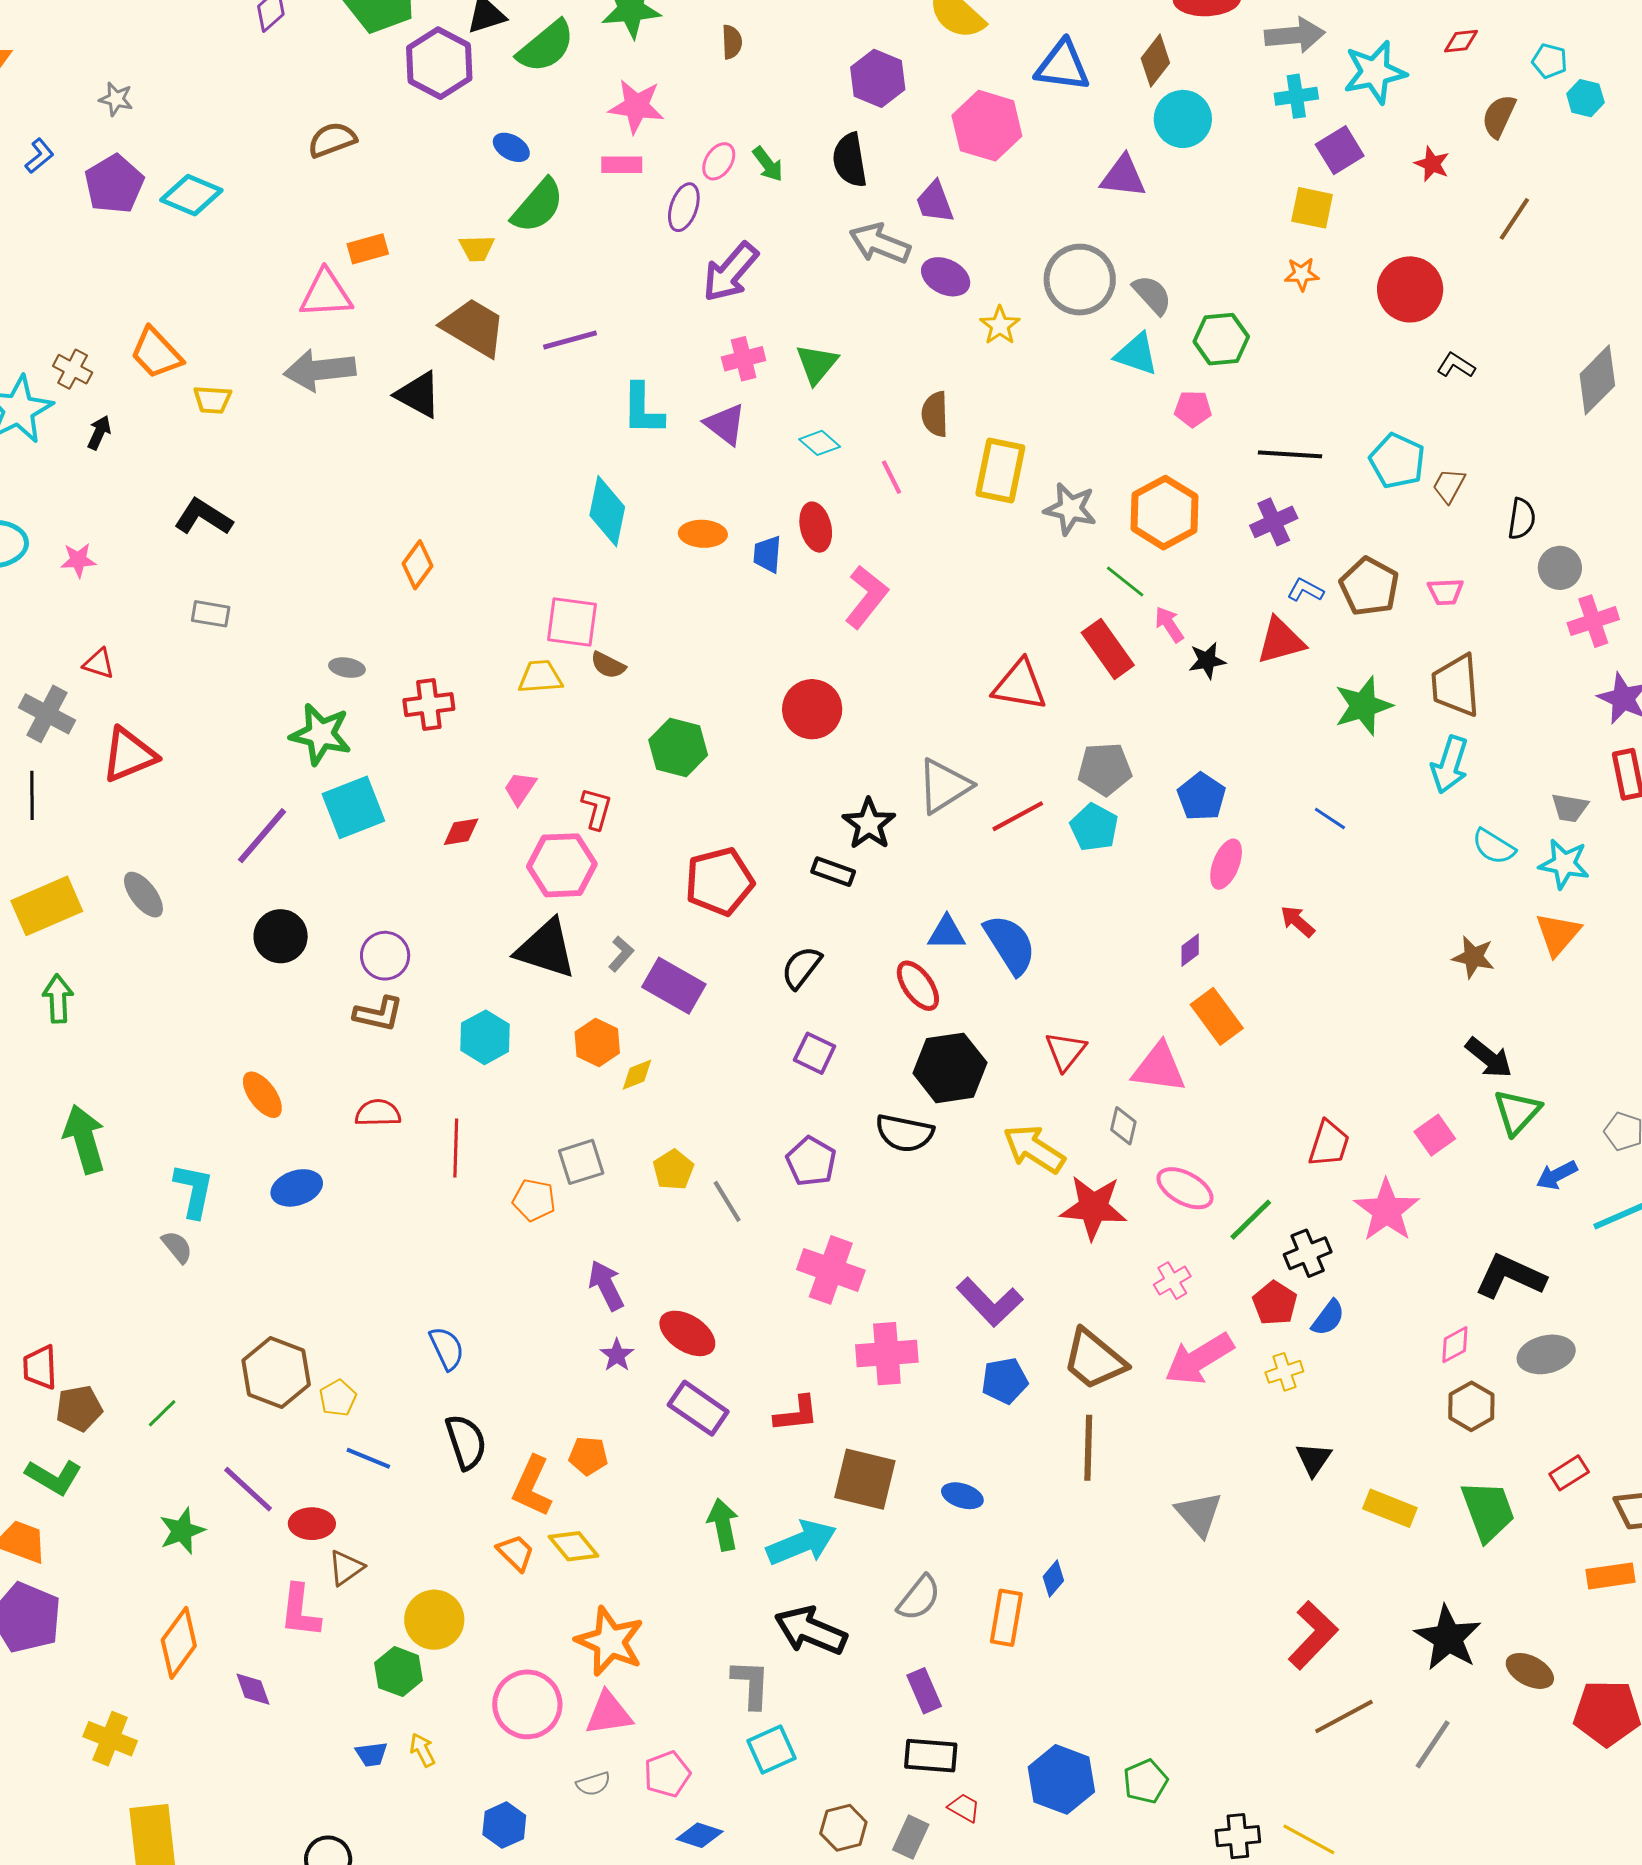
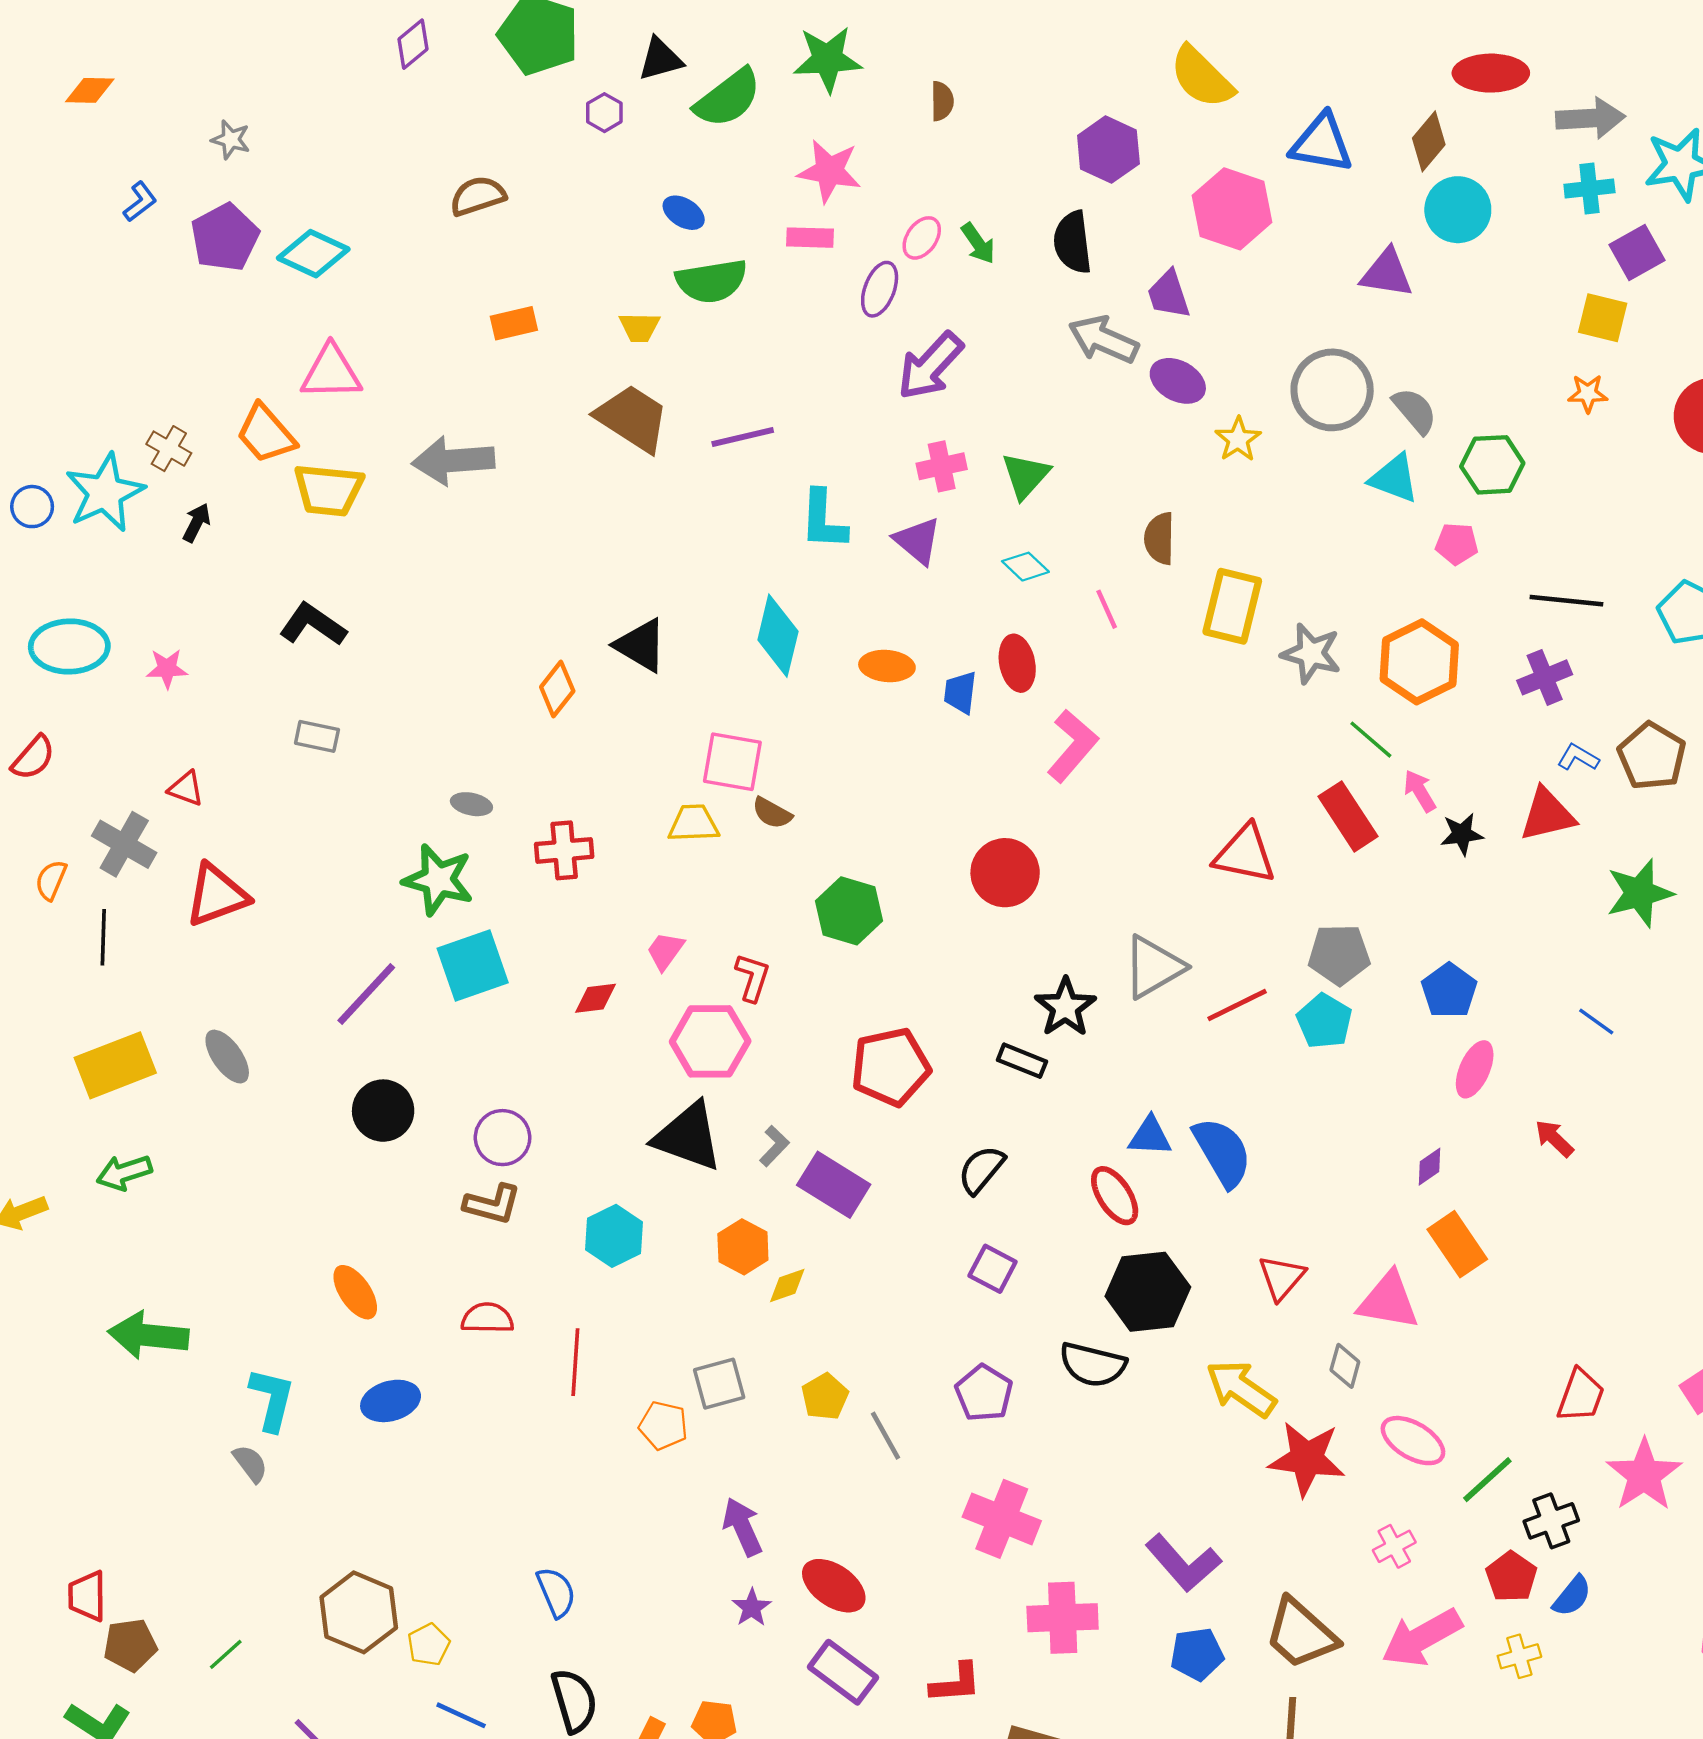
purple hexagon: (439, 63) -> (604, 113), size x0.5
green semicircle: (538, 206) -> (711, 281), turned 38
pink triangle: (326, 294) -> (331, 373), moved
black triangle: (418, 395) -> (641, 645), moved
yellow trapezoid: (212, 400) -> (328, 490), size x1.6
green arrow: (58, 999) -> (124, 1173), turned -108
green arrow: (84, 1139) -> (148, 1335), turned -70

